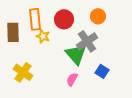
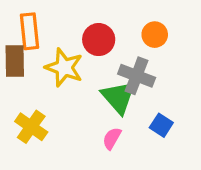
orange rectangle: (35, 19) -> (30, 31), moved
yellow star: (43, 36) -> (64, 68), size x1.6
gray cross: (87, 41) -> (137, 76), turned -35

